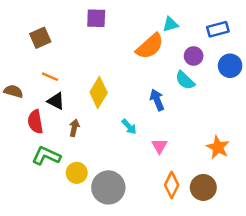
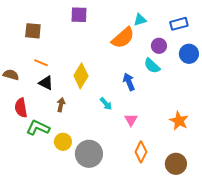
brown square: (40, 38) -> (33, 31), turned 30
red semicircle: (35, 122) -> (21, 108), moved
brown circle: (203, 187) -> (176, 164), moved

